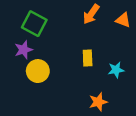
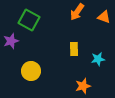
purple star: (24, 50) -> (11, 41), moved
yellow circle: (38, 71) -> (31, 71), moved

